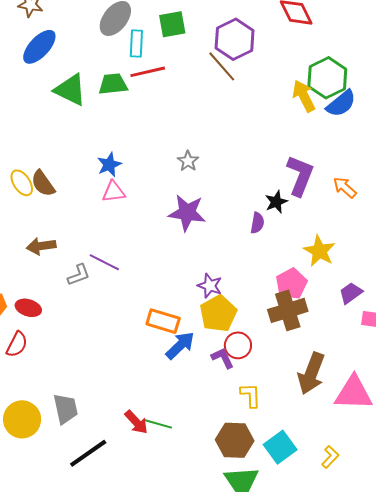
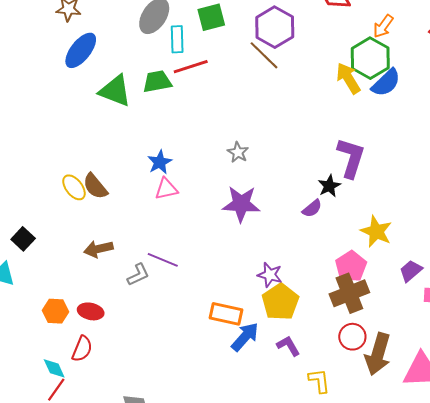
orange arrow: (345, 187) -> (383, 26), moved, turned -90
purple semicircle: (257, 223) -> (312, 208), turned 45
red circle: (238, 345) -> (352, 337), moved

